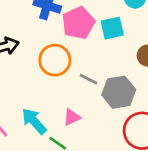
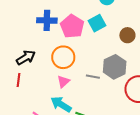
gray line: (88, 79) -> (93, 77), moved
pink triangle: (72, 117) -> (63, 82), moved

